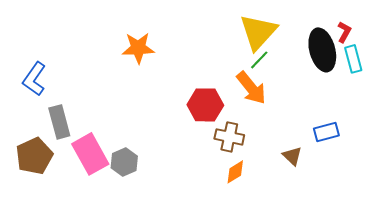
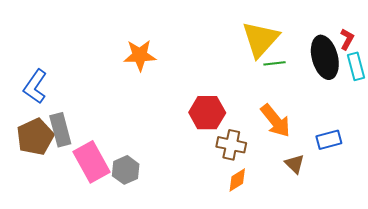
green line: (259, 60) -> (275, 63), moved, turned 40
orange arrow: (251, 88) -> (276, 121), moved
brown pentagon: (34, 156) -> (35, 137), moved

